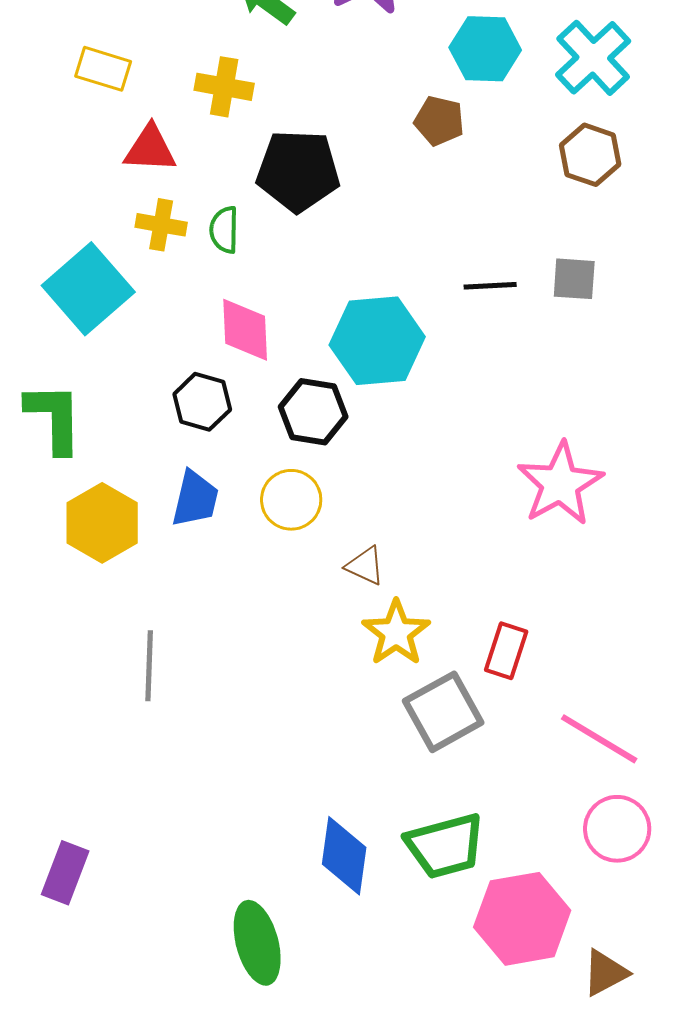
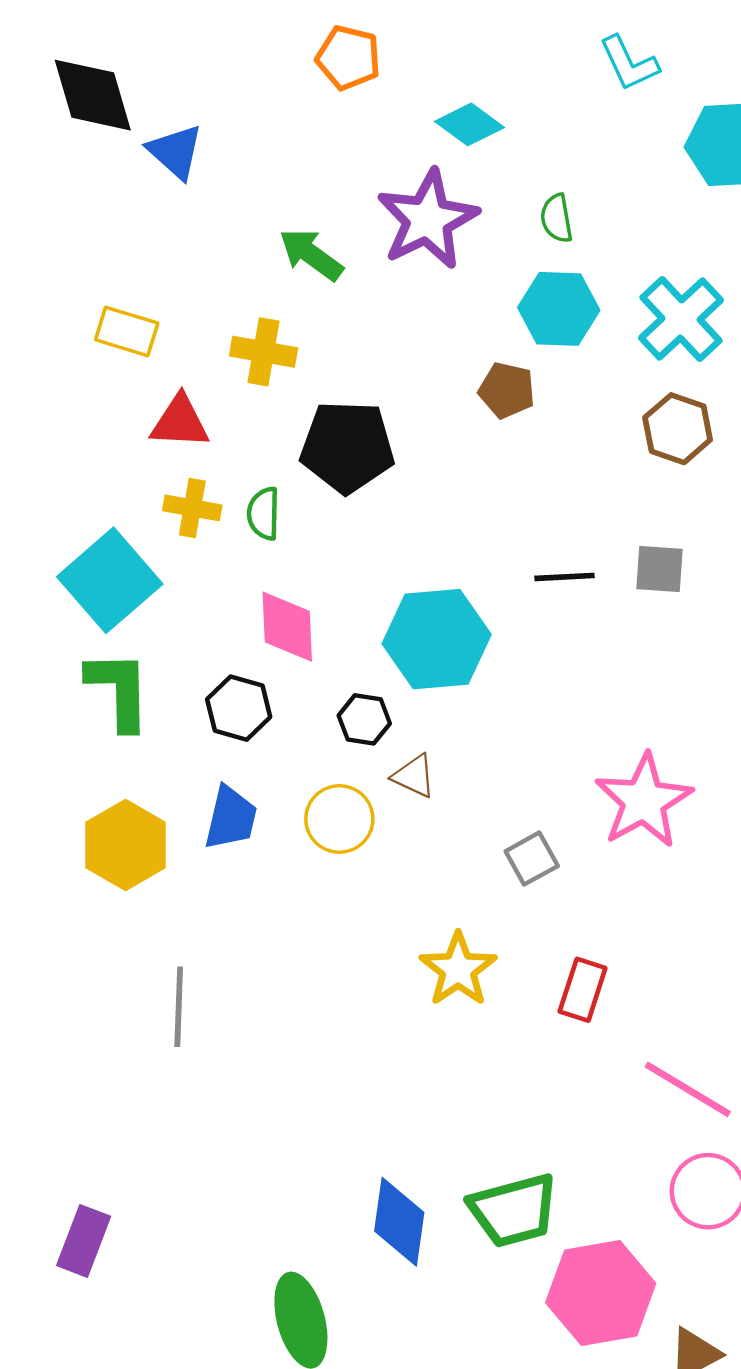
black hexagon: (313, 412) -> (364, 719), size x0.7
green L-shape: (54, 418) -> (119, 690), moved
brown triangle: (365, 566) -> (414, 776), moved
gray square: (443, 712) -> (532, 859), moved, size x0.6

